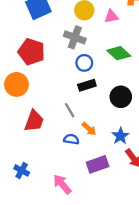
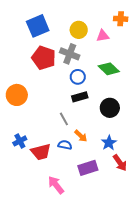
red pentagon: (31, 52) -> (44, 58), moved
red trapezoid: (34, 121) -> (41, 152), moved, turned 55
blue cross: (22, 170) -> (20, 141), moved, turned 32

